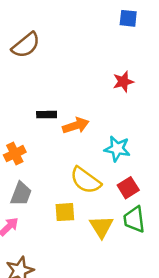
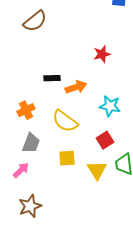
red star: (123, 82) -> (102, 54), moved
yellow semicircle: (86, 180) -> (65, 121), moved
red square: (128, 188) -> (105, 140), moved

